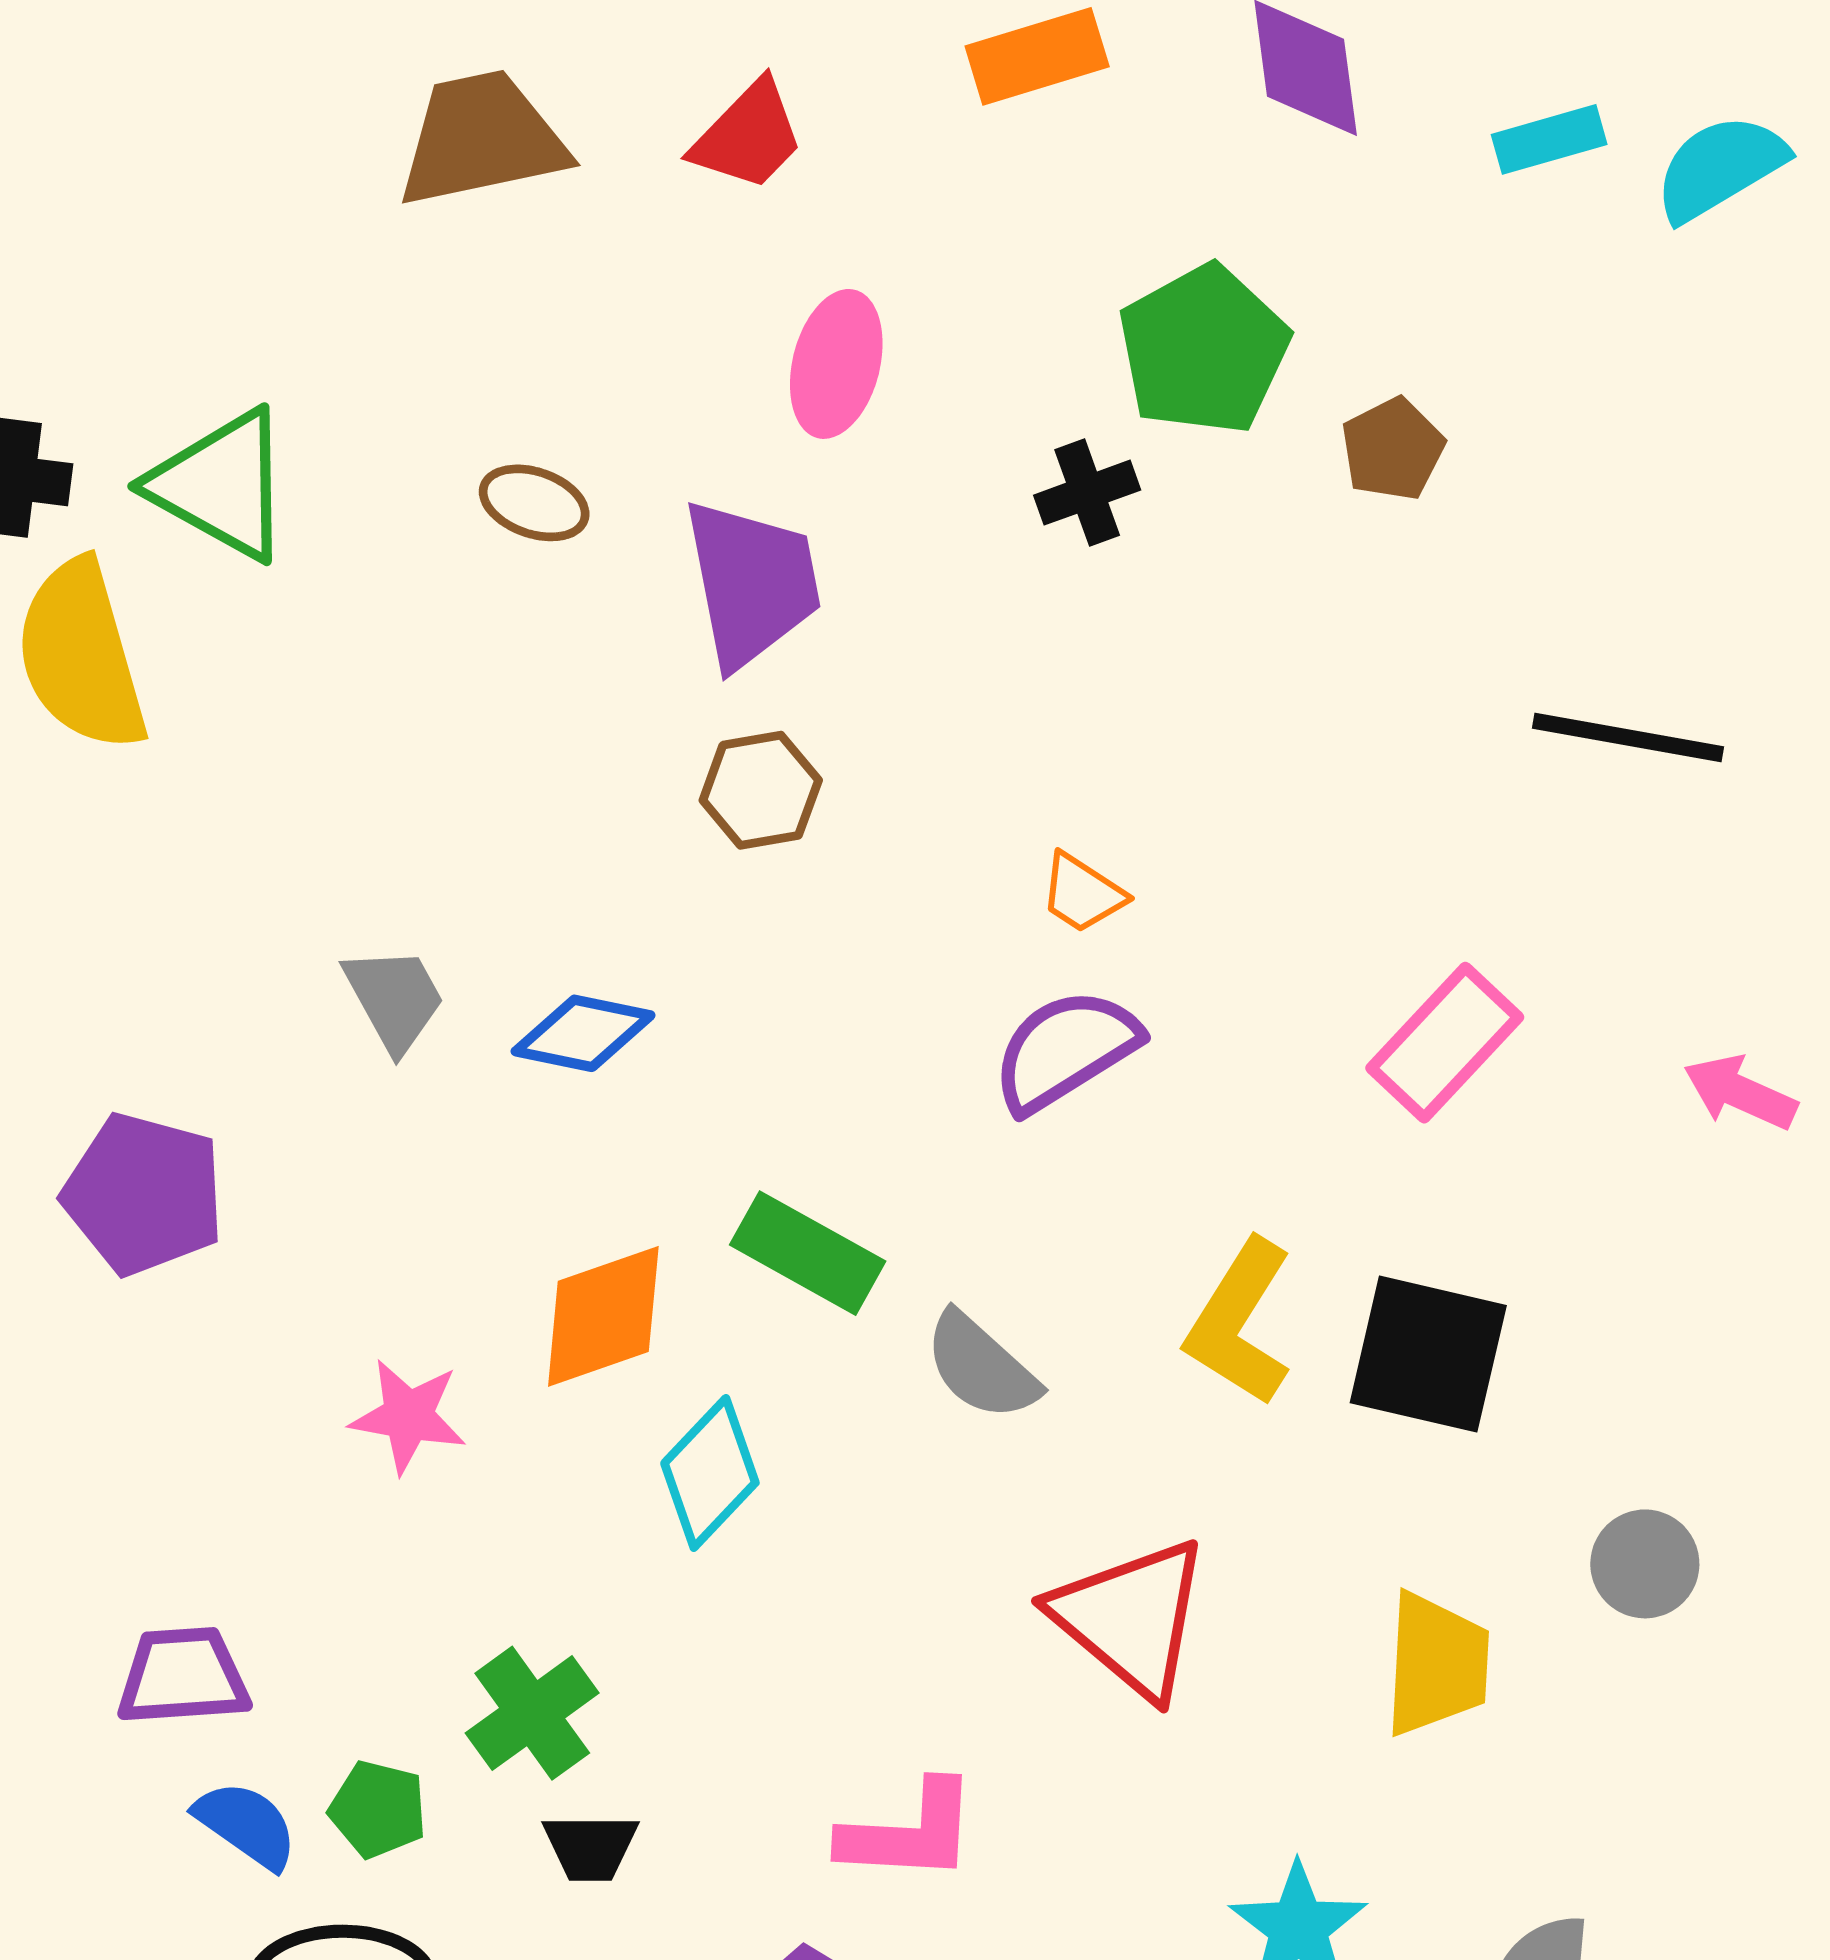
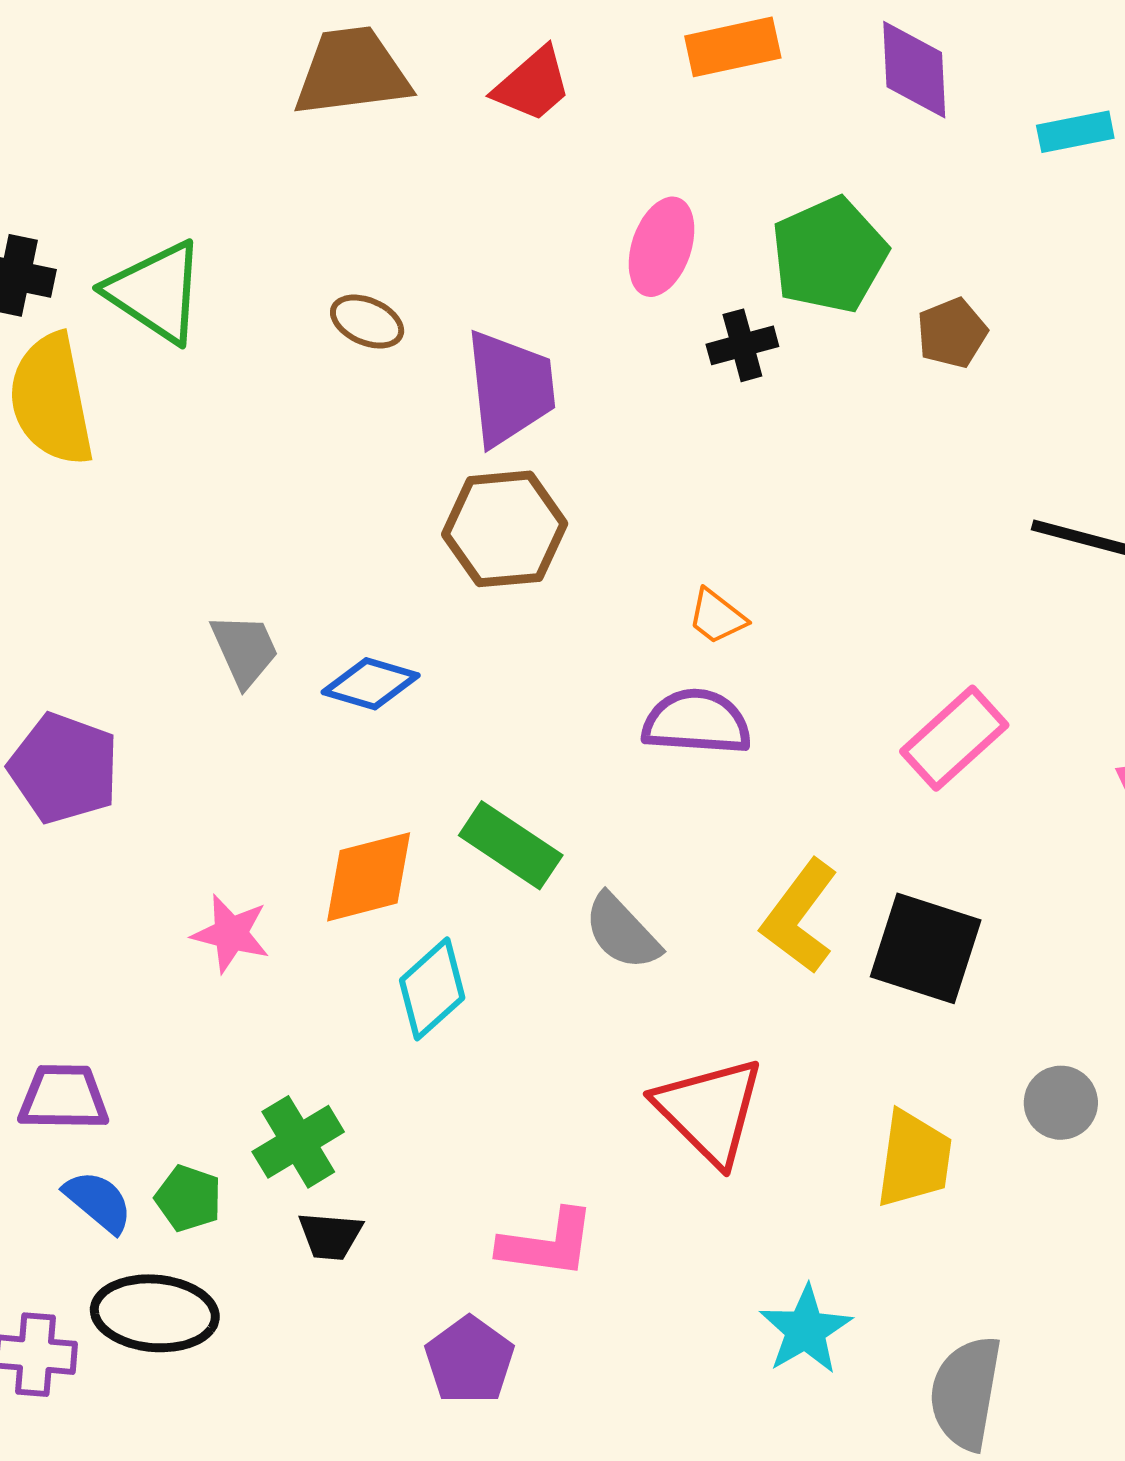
pink ellipse: (836, 364) -> (662, 247), moved
brown hexagon: (761, 790) -> (505, 529), size x1.5
purple semicircle: (1065, 1050) -> (697, 722), turned 31

